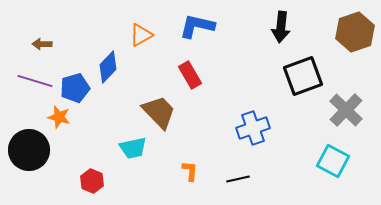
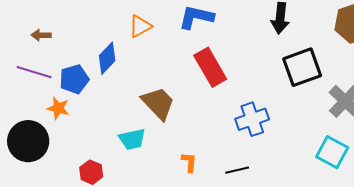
red rectangle: (190, 75) -> (210, 67), moved, size x1.4

